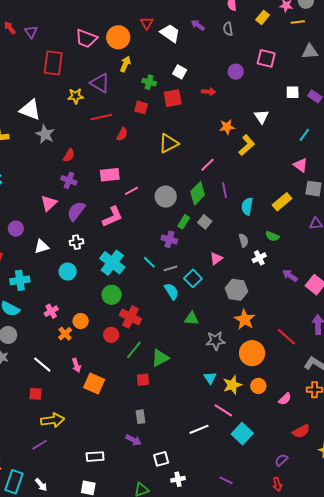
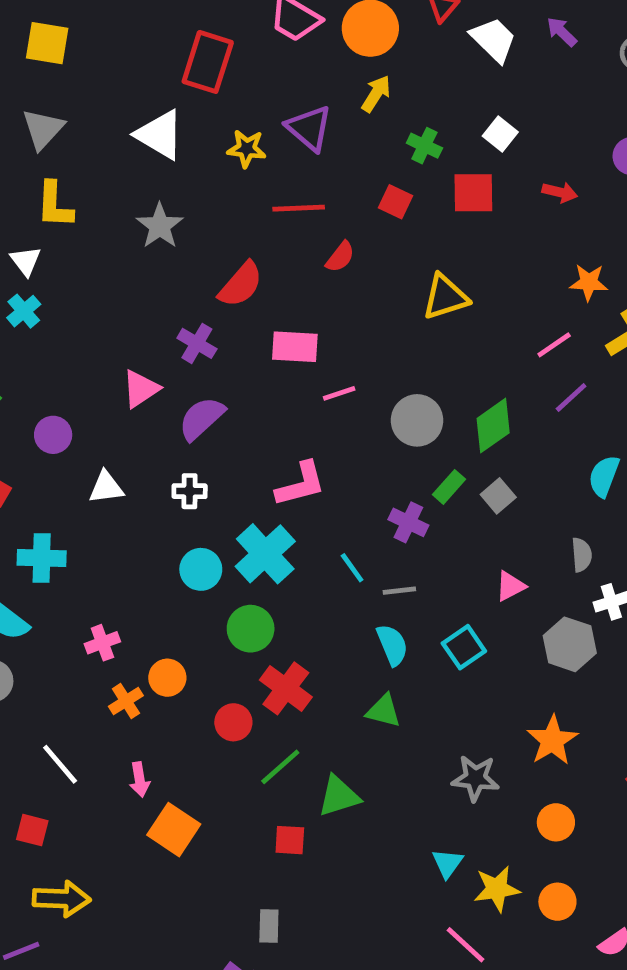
white triangle: (30, 110) -> (160, 135), moved
red semicircle: (69, 155) -> (241, 284), moved, size x1.5
pink line: (207, 165) -> (554, 345), moved
purple line: (224, 190) -> (571, 398), moved, turned 49
pink L-shape: (112, 217) -> (301, 484), moved
cyan circle: (68, 272) -> (201, 569), moved
cyan square: (193, 278) -> (464, 647), moved
gray hexagon: (236, 290) -> (570, 644), moved
green triangle: (192, 319) -> (384, 711), moved
orange circle: (252, 353) -> (556, 822), size x0.6

